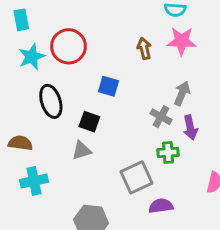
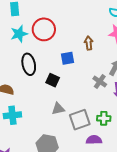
brown arrow: (144, 48) -> (89, 43), moved
blue square: (109, 86) -> (67, 58), turned -32
gray triangle: (82, 150) -> (58, 109), moved
green cross: (168, 152) -> (104, 118), moved

